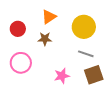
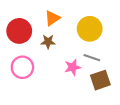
red circle: (18, 29) -> (19, 31), size x1.5
pink star: (62, 76) -> (73, 67), moved

